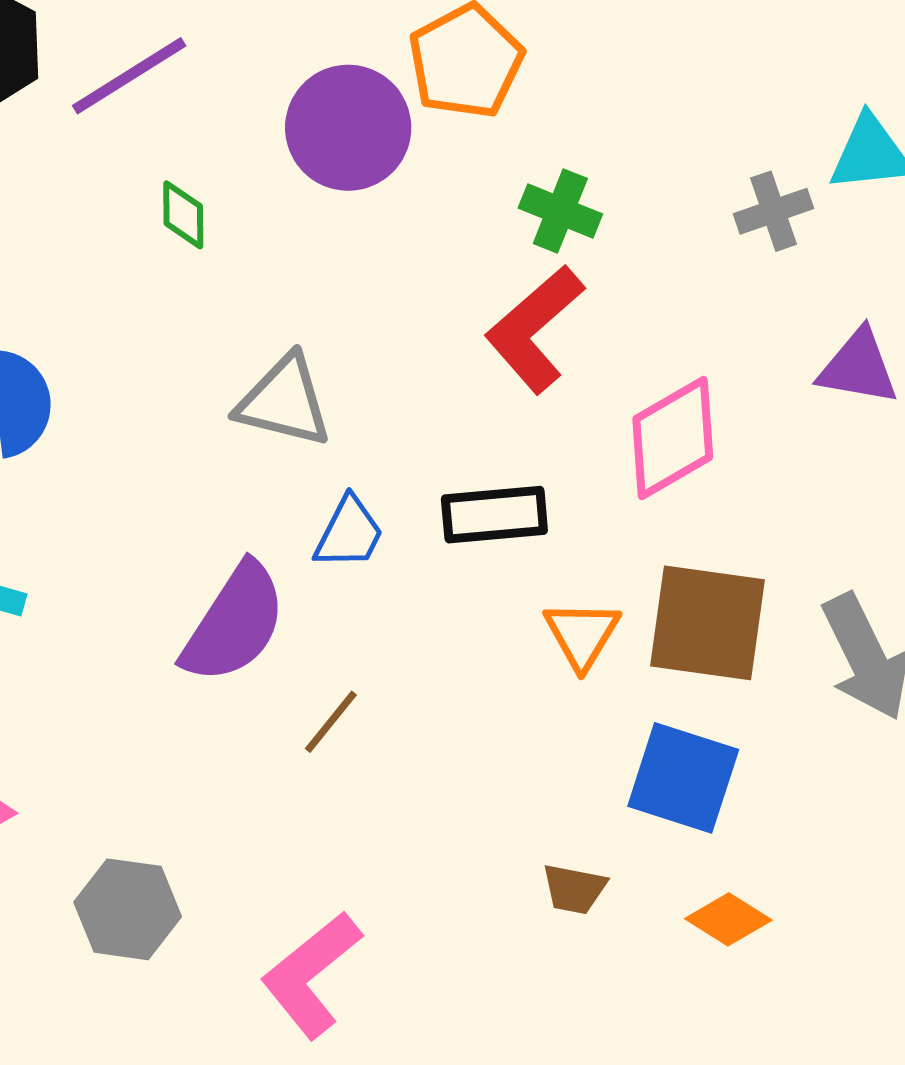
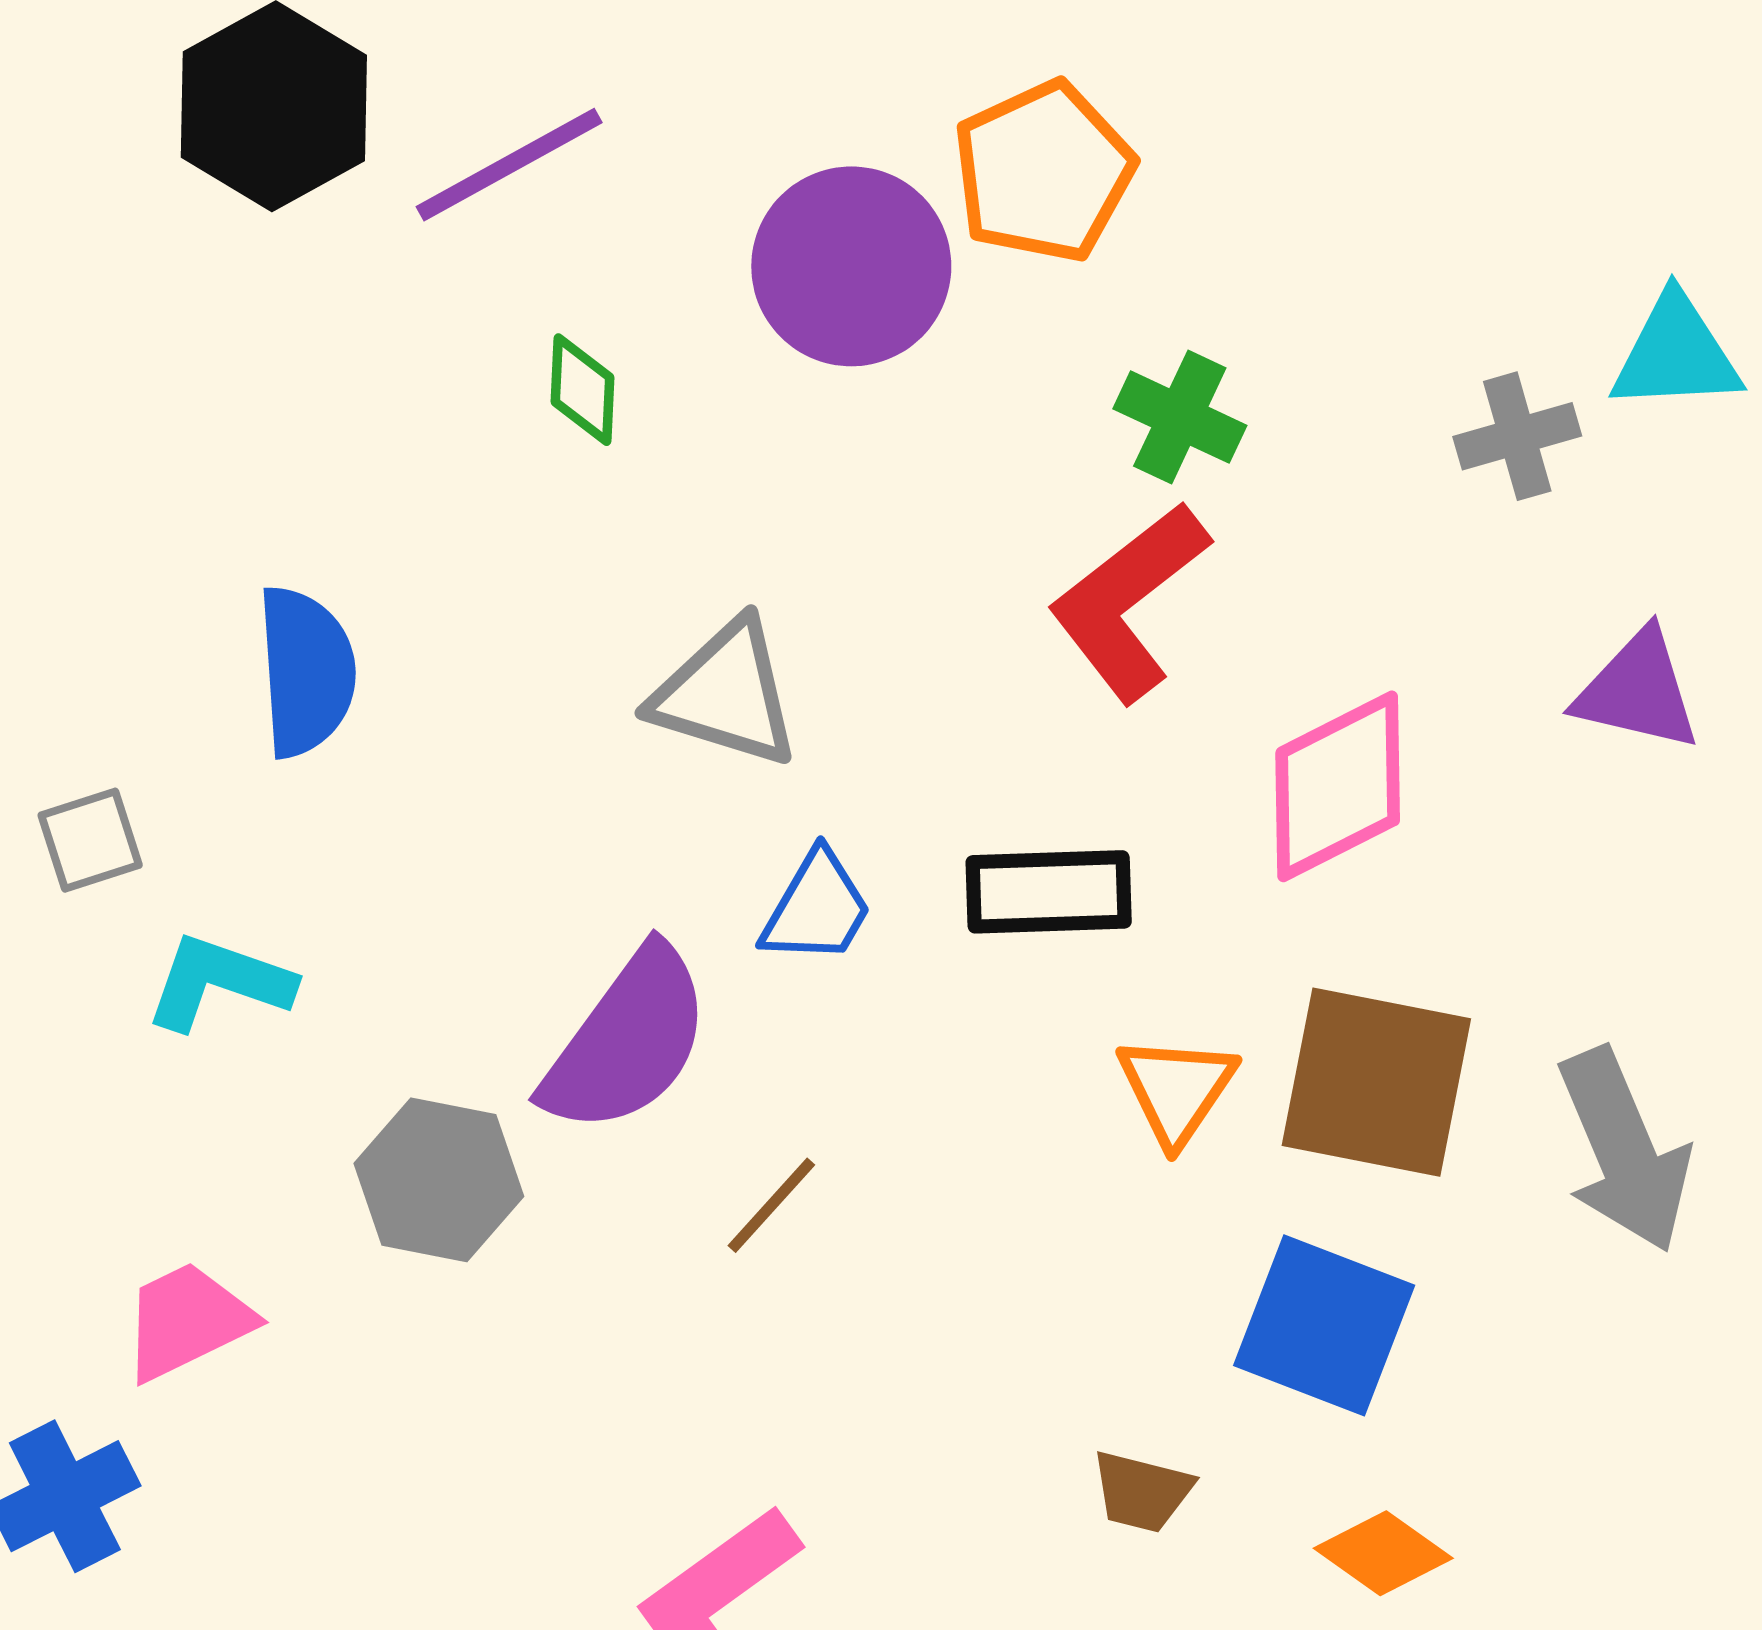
gray hexagon: (128, 909) -> (439, 1180), moved

